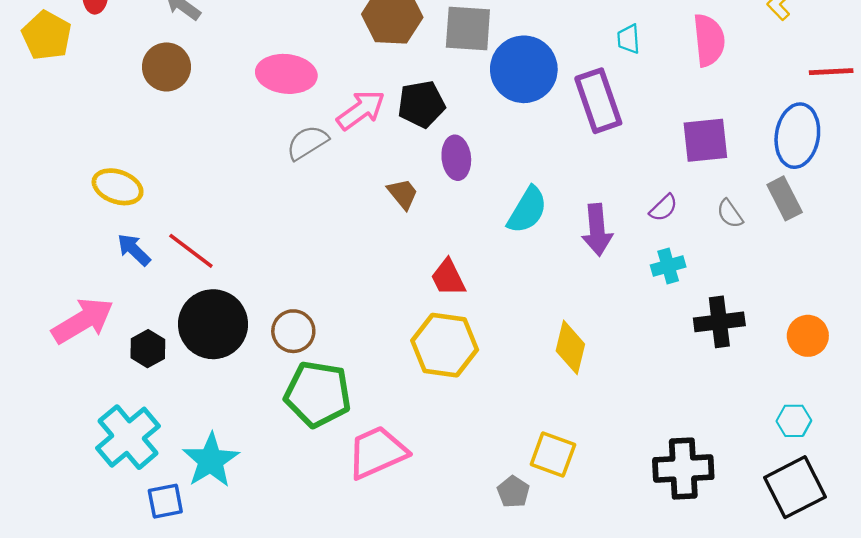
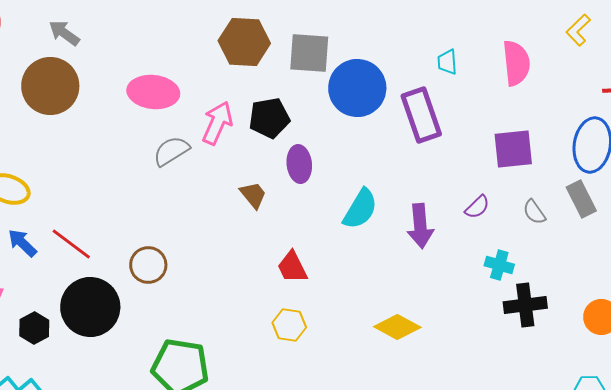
brown circle: (166, 67) -> (50, 86), size x1.4
pink arrow: (361, 110) -> (217, 123), turned -30
cyan cross: (668, 266) -> (499, 265), moved, turned 32
brown circle: (293, 331) -> (148, 265), moved
yellow hexagon: (445, 345) -> (289, 325), size x0.6
yellow diamond: (570, 347) -> (397, 327), turned -75

